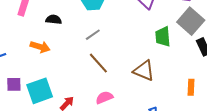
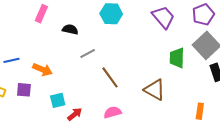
gray line: (93, 35) -> (88, 54), moved
orange arrow: (40, 47) -> (42, 70), moved
cyan square: (40, 91) -> (58, 100), moved, size x0.6

